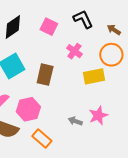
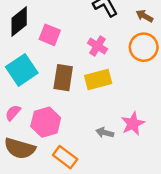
pink square: (49, 27) -> (50, 35), moved
yellow rectangle: (94, 76) -> (98, 79), moved

